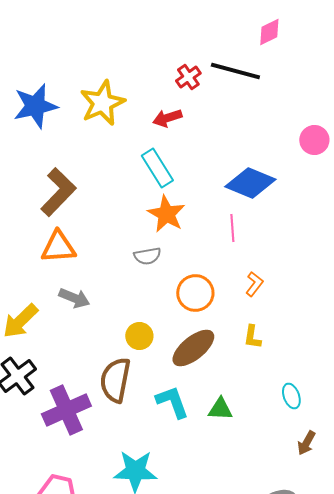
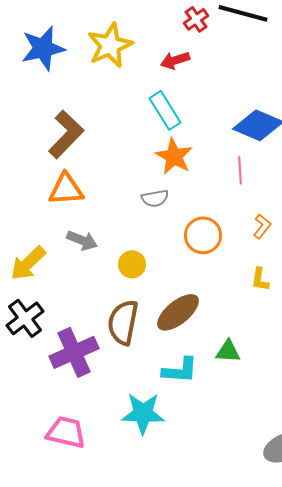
yellow circle: (139, 336) -> (132, 264), moved
brown ellipse: (193, 348) -> (178, 312), moved
cyan L-shape: (172, 402) -> (180, 370), moved, turned 114

